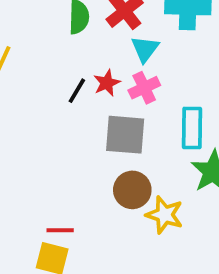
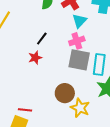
red star: (107, 83) -> (35, 58), moved
gray square: (125, 135) -> (79, 60), moved

